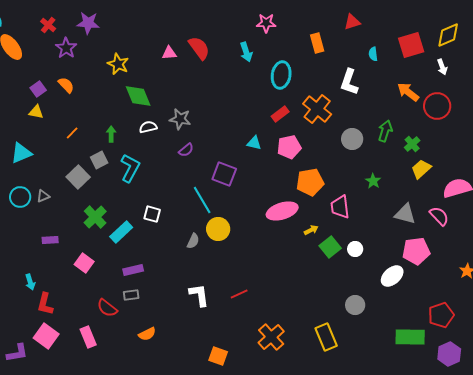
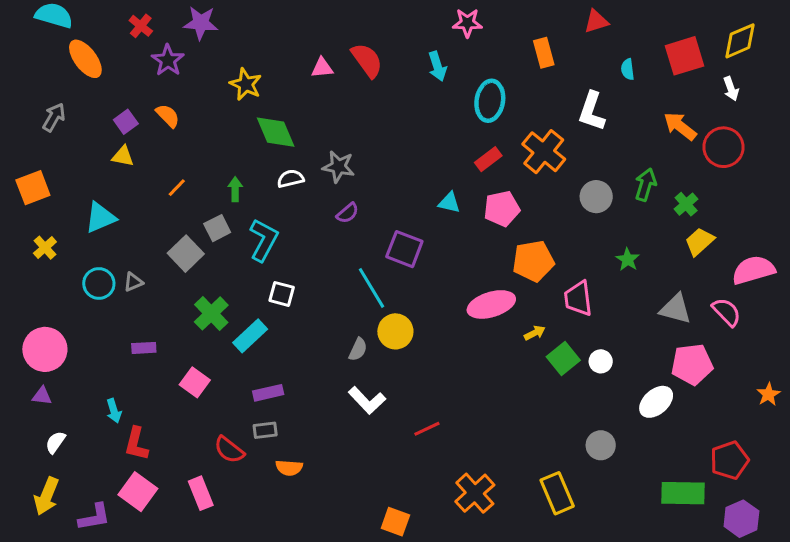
white square: (152, 214) -> (282, 294), moved
white L-shape: (199, 295) -> (367, 400), moved, turned 145
orange semicircle: (147, 334) -> (289, 468), moved, turned 30

